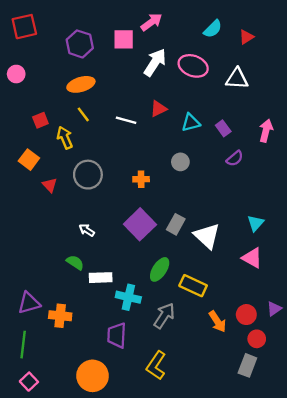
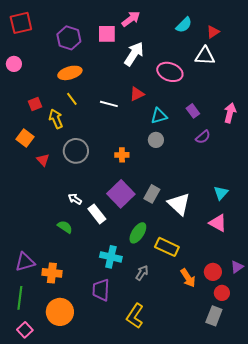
pink ellipse: (193, 66) -> (170, 72), moved
white triangle: (237, 79) -> (205, 56), moved
cyan triangle: (191, 123) -> (159, 116), moved
white rectangle: (101, 278) -> (97, 214), moved, turned 54
gray arrow: (164, 316) -> (142, 273), size x0.7
orange circle: (93, 376) -> (60, 312), moved

